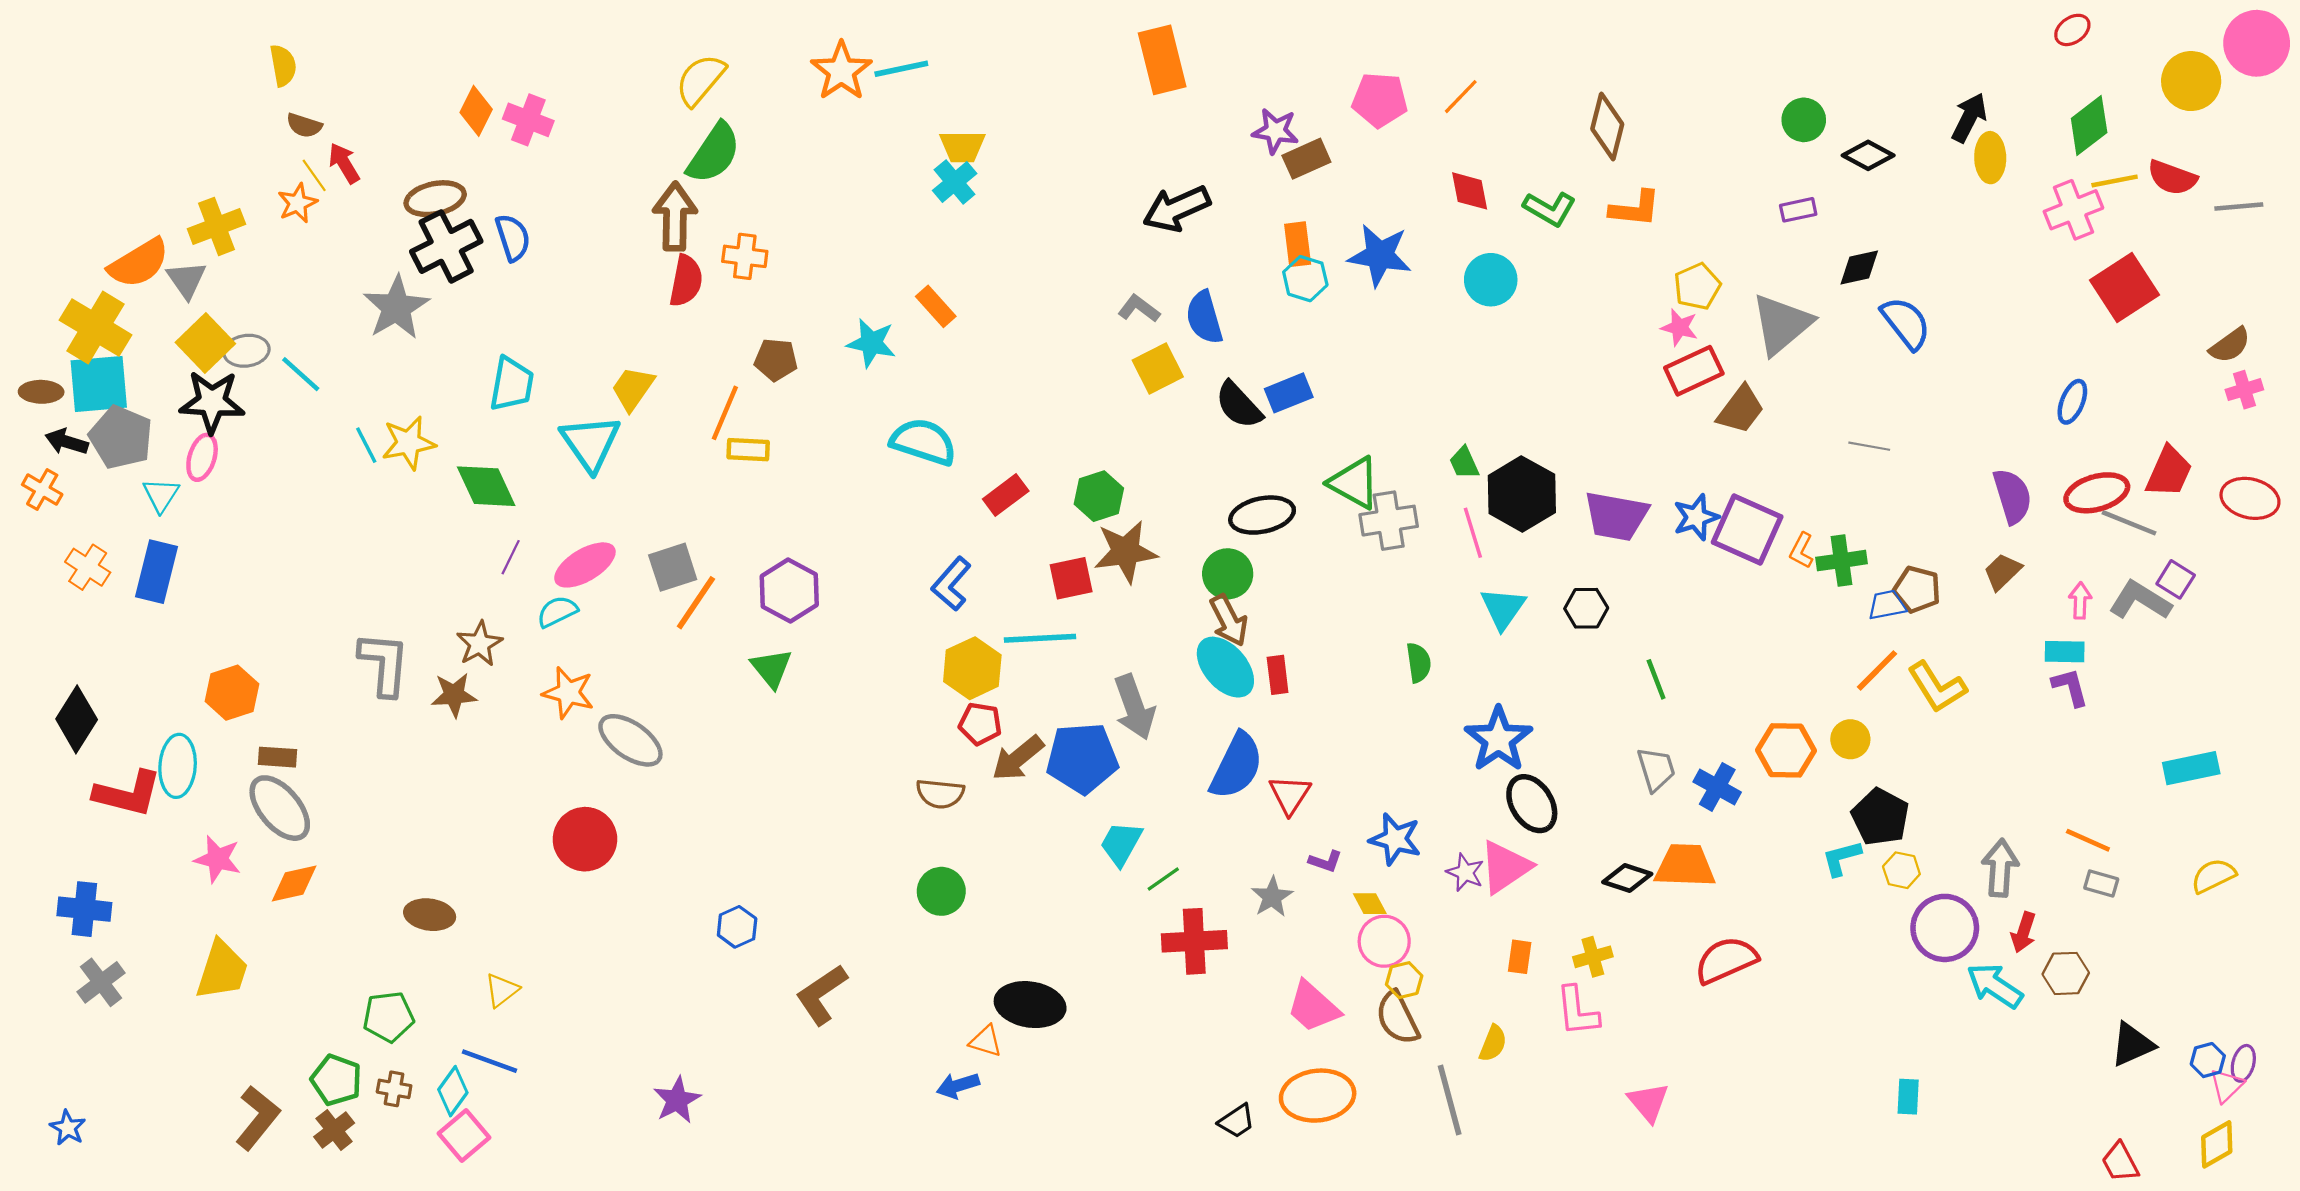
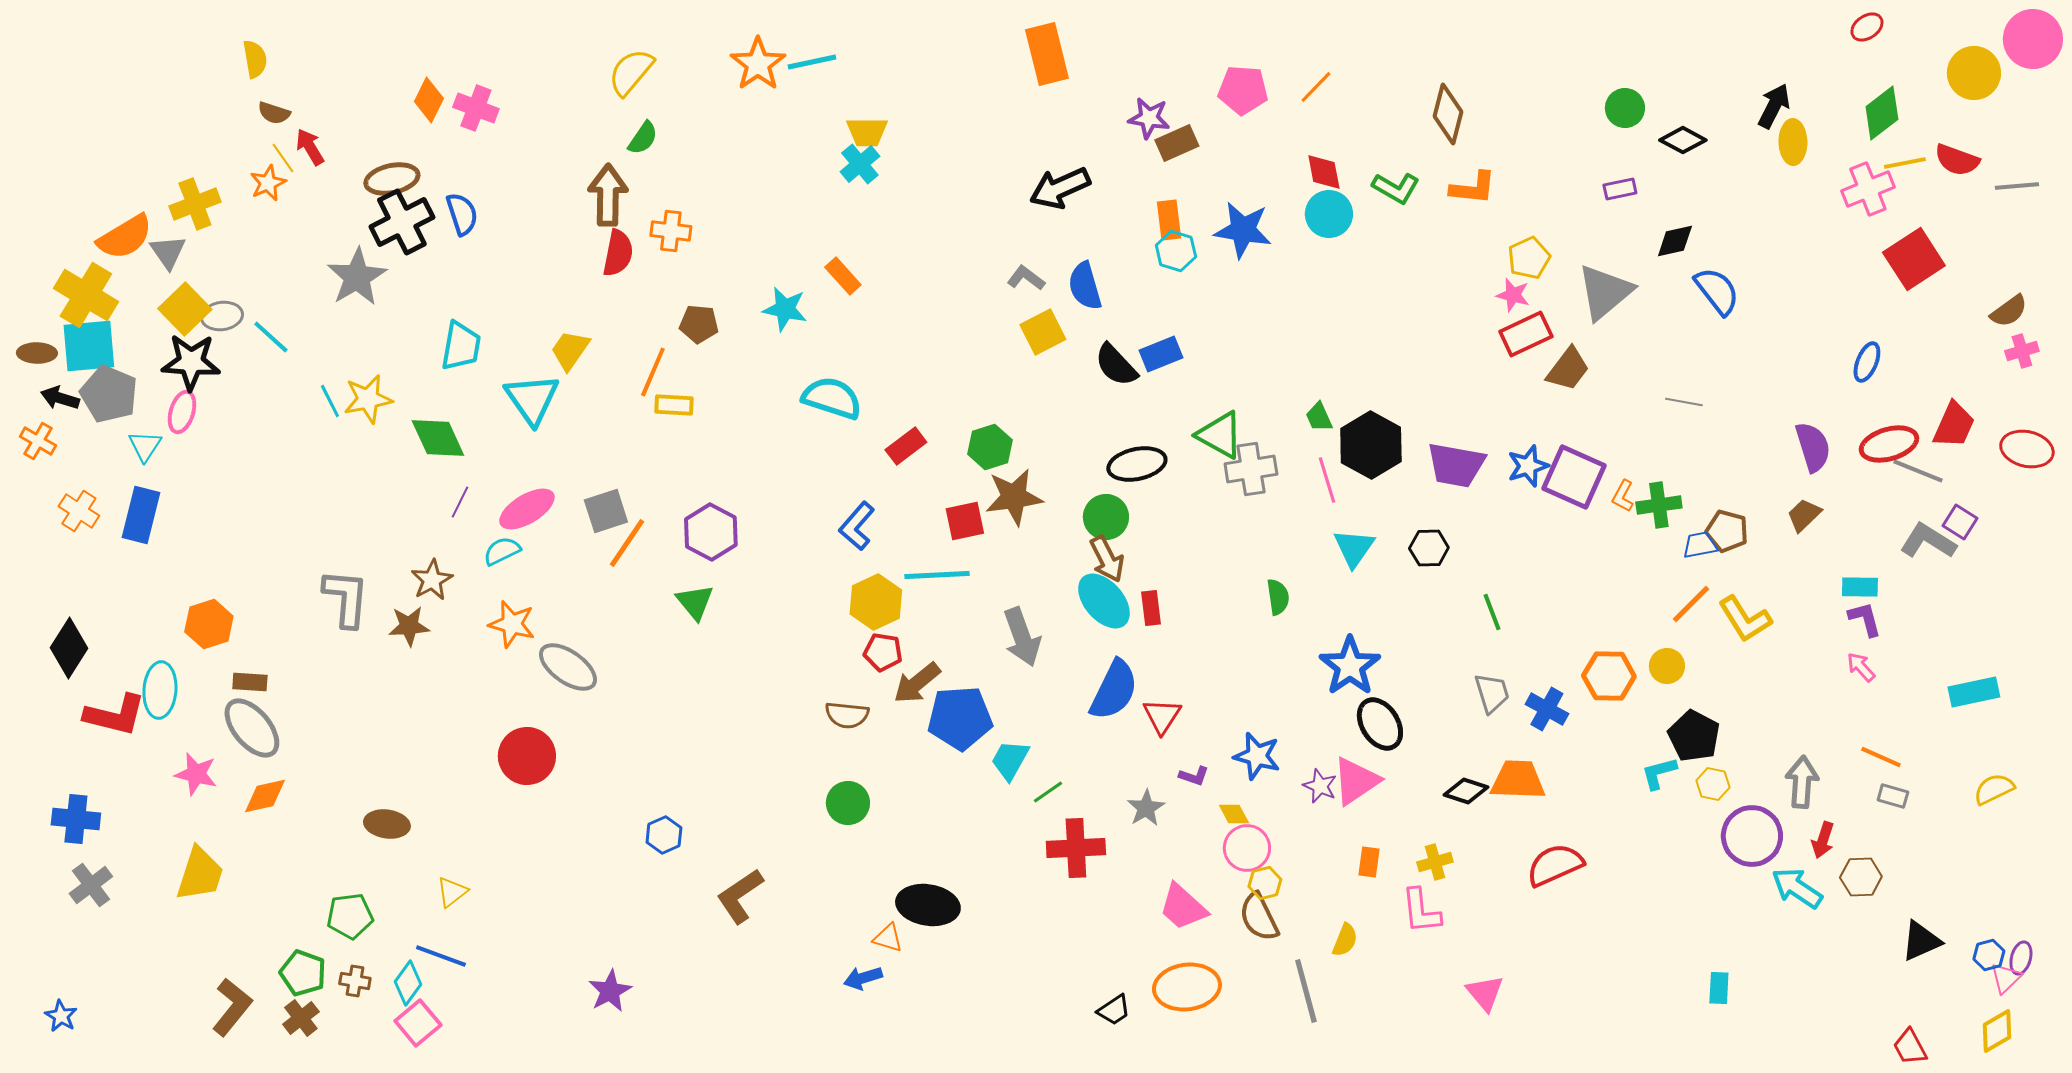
green semicircle: (714, 153) -> (643, 138), size x0.6
cyan circle: (1491, 280) -> (1329, 214), moved
pink arrow: (2080, 600) -> (1861, 667), moved, turned -44
blue pentagon: (1082, 758) -> (960, 718), moved

